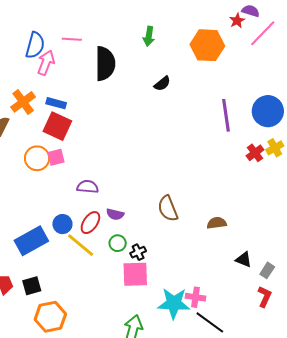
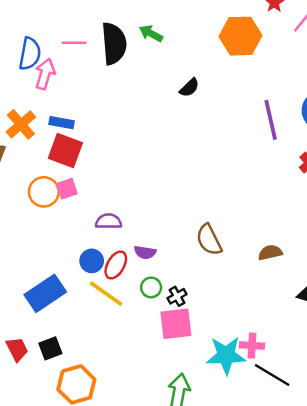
green arrow: (149, 36) -> (151, 33), moved, turned 114
black semicircle: (105, 64) -> (114, 43), moved
blue circle: (62, 224) -> (92, 261), moved

